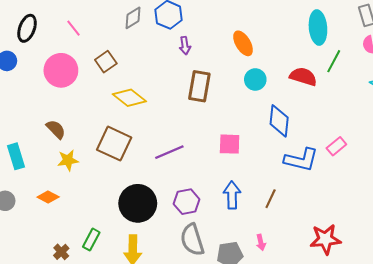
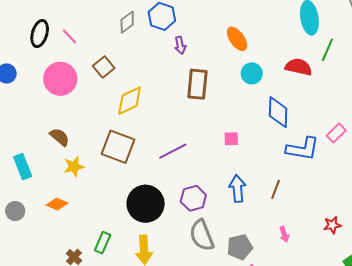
black ellipse: (27, 28) -> (40, 34), moved
yellow diamond: (129, 98) -> (130, 101), turned -60
pink square: (230, 144) -> (231, 139), size x0.7
red star: (325, 239) -> (332, 225), size x0.6
pink arrow: (261, 242) -> (284, 234), moved

